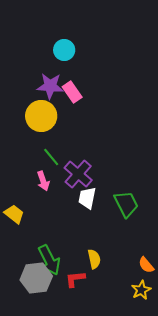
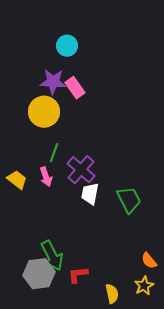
green line: (51, 157) -> (54, 153), turned 60
yellow trapezoid: (14, 214) -> (17, 180), moved
yellow semicircle: (94, 259) -> (112, 294), moved

